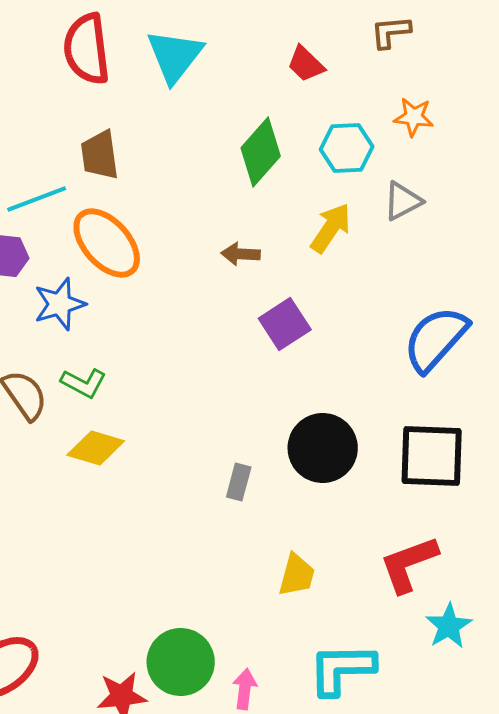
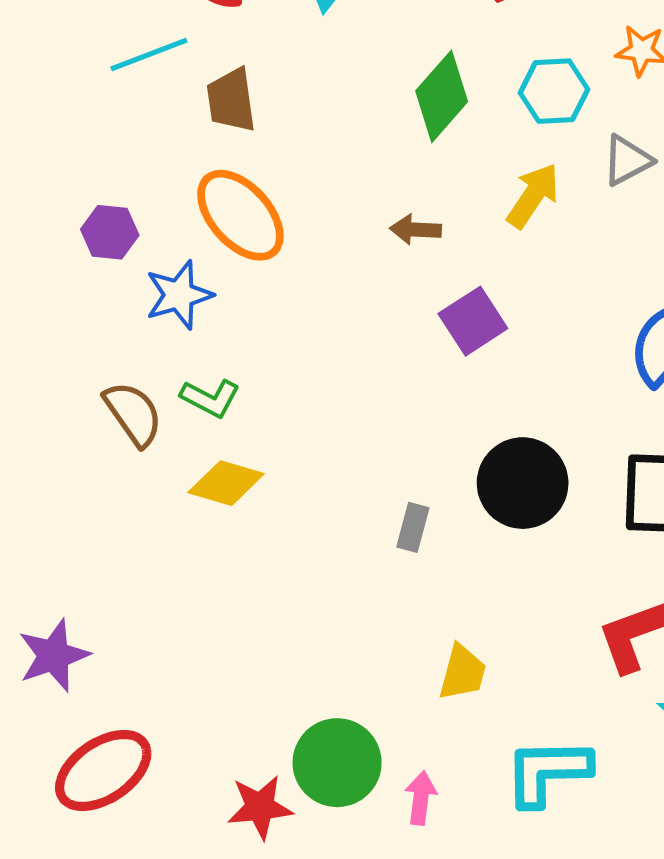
cyan line: (37, 199) -> (149, 55), moved
yellow trapezoid: (297, 575) -> (463, 672), moved

